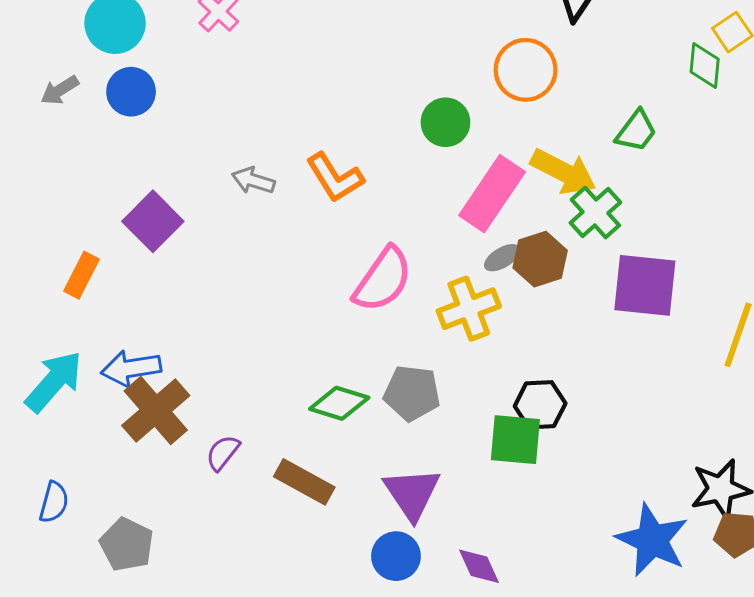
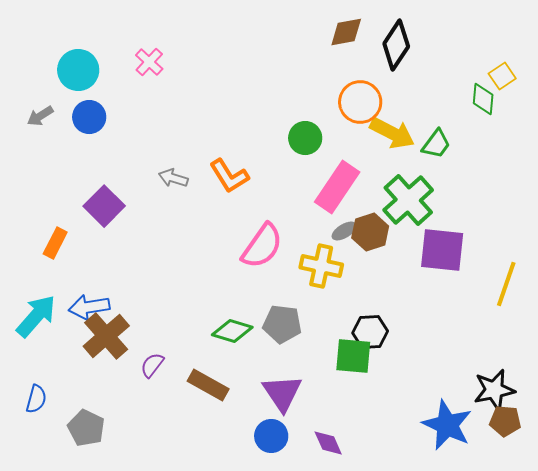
yellow arrow: (563, 172) -> (392, 133), moved
green cross: (595, 213) -> (408, 200), size x1.4
yellow cross: (469, 309) -> (321, 266), turned 33

